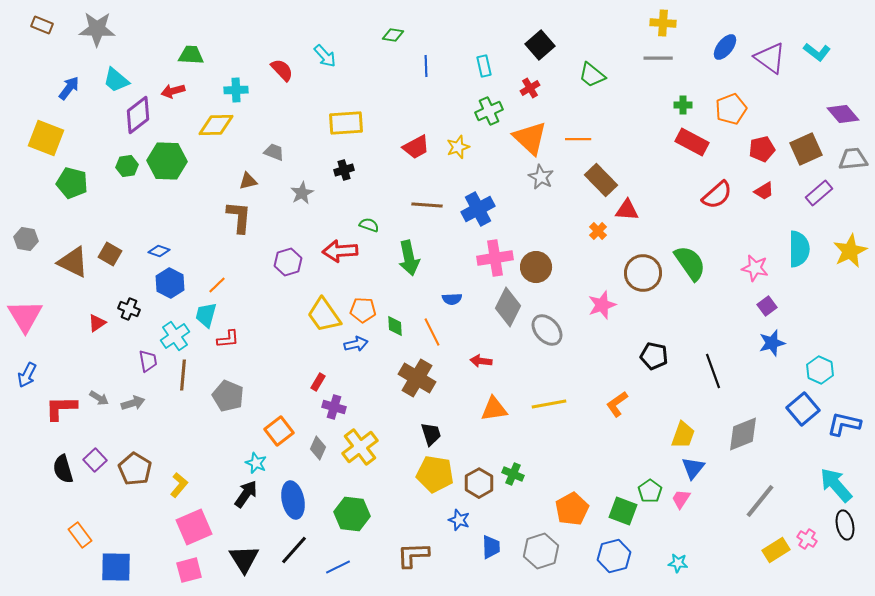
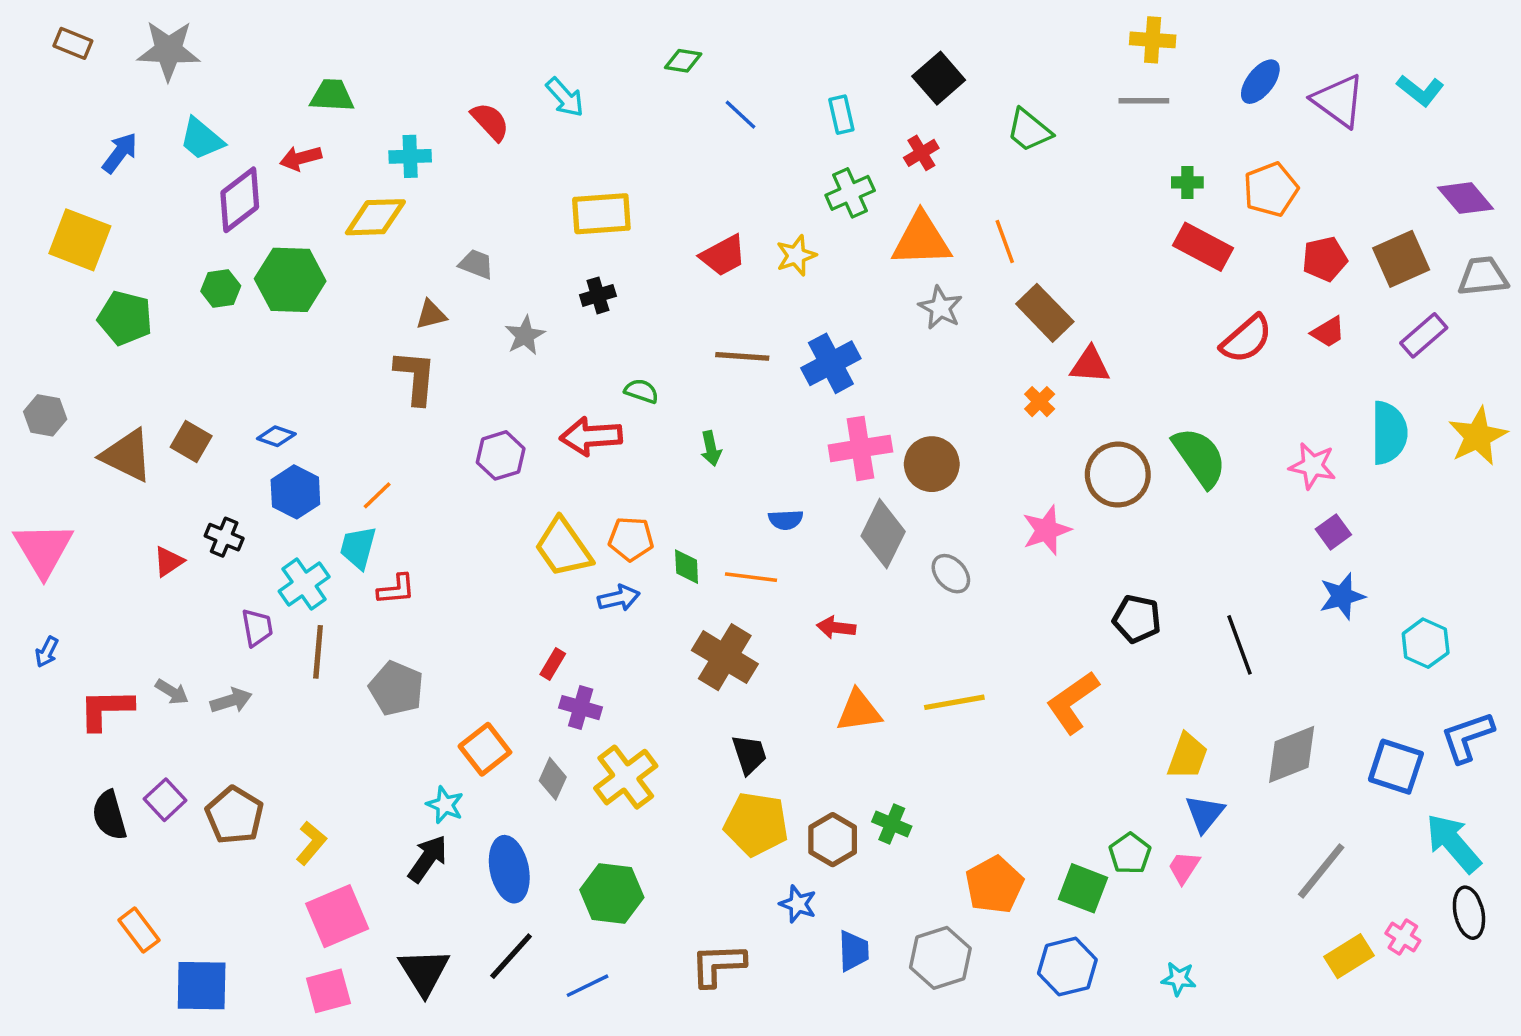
blue line: (426, 66) -> (741, 115), turned -45
orange triangle: (530, 138) -> (921, 240), turned -45
orange line: (578, 139) -> (1005, 242), turned 70
green arrow: (409, 258) -> (711, 448), size x0.6
gray ellipse: (547, 330) -> (951, 574), size x0.7
orange line: (432, 332) -> (751, 577), turned -56
blue arrow: (27, 375) -> (47, 652), size x0.7
orange L-shape: (617, 404) -> (1073, 702), size x1.4
blue square: (803, 409) -> (1396, 767), moved, turned -32
blue L-shape: (844, 424) -> (1467, 737), turned -32

